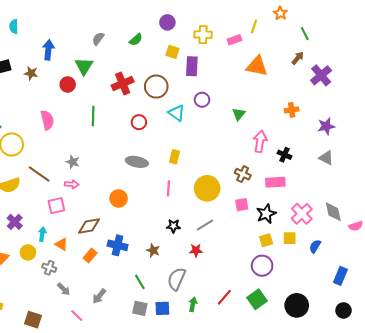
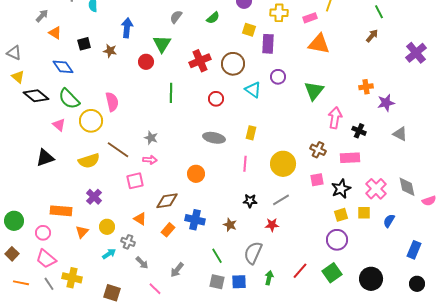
orange triangle: (257, 66) -> (319, 44), moved
purple cross: (321, 75) -> (416, 53), moved
green triangle: (239, 114) -> (314, 91), size x1.5
pink semicircle: (47, 120) -> (112, 102), moved
purple star: (326, 126) -> (386, 103), moved
cyan arrow: (42, 234) -> (109, 254), moved, turned 48

